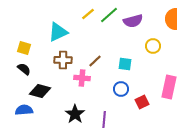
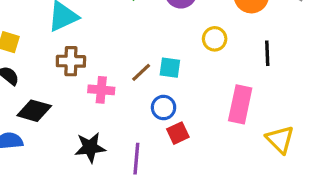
brown line: (95, 61) -> (141, 72), moved
red square: (142, 102) -> (178, 133), moved
black star: (75, 114) -> (90, 147), turned 30

